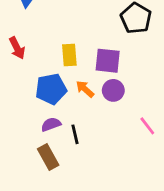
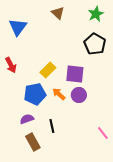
yellow rectangle: (69, 55) -> (48, 70), turned 49
purple semicircle: (51, 124) -> (27, 119), moved
pink line: (147, 126) -> (103, 133), moved

